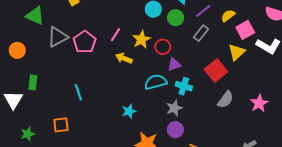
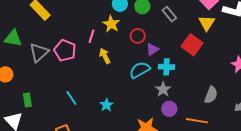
gray rectangle: (201, 33) -> (169, 14), turned -63
yellow star: (141, 39) -> (111, 24), moved
yellow arrow: (124, 58) -> (105, 56), turned 56
gray semicircle: (226, 100) -> (211, 95), moved
cyan star: (129, 111) -> (106, 105), moved

